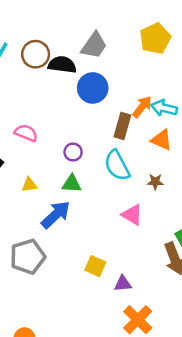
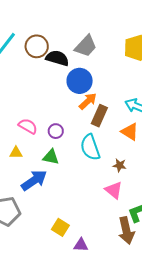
orange arrow: (142, 107) -> (88, 101), moved
pink semicircle: (26, 133) -> (28, 126), moved
pink triangle: (132, 215) -> (114, 190), moved

